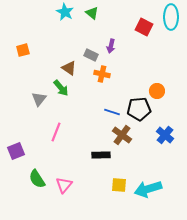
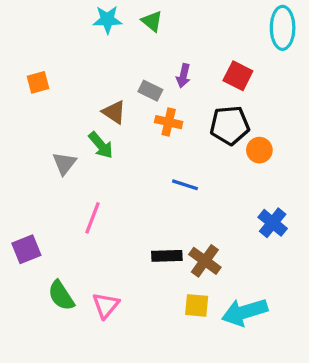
cyan star: (65, 12) -> (107, 20), turned -30
red square: (144, 27) -> (238, 76), moved
black pentagon: (139, 109) -> (230, 125), moved
brown cross: (122, 135) -> (205, 261), moved

